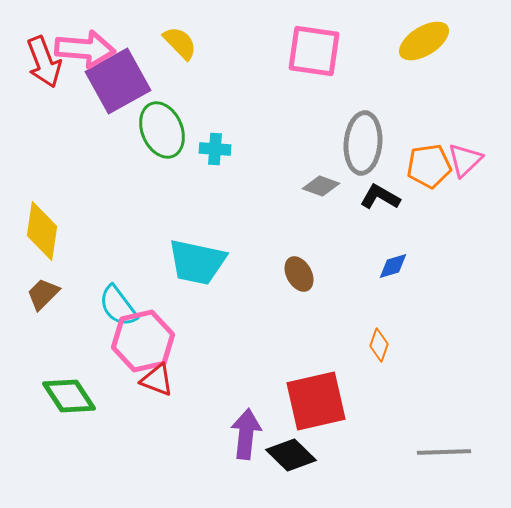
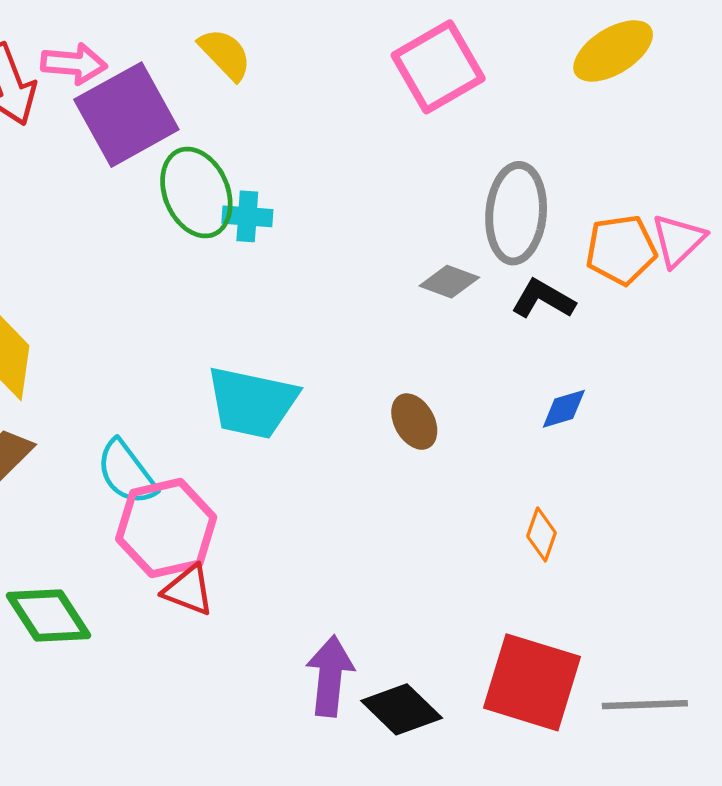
pink arrow: (85, 49) -> (74, 64), size x0.7
pink square: (314, 51) -> (438, 67), turned -38
cyan cross: (215, 149) -> (247, 216), moved
red square: (316, 401) -> (532, 682), moved, turned 30

